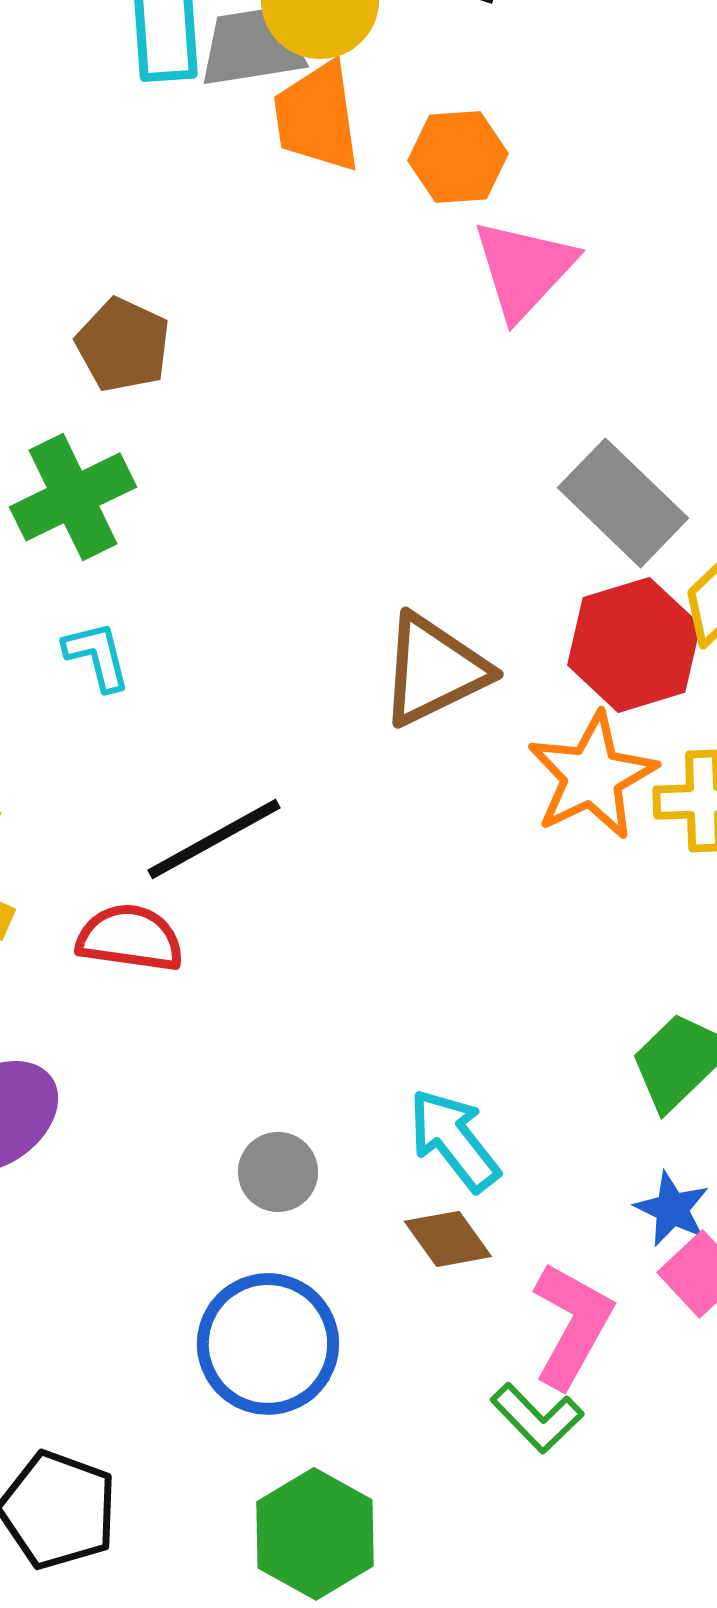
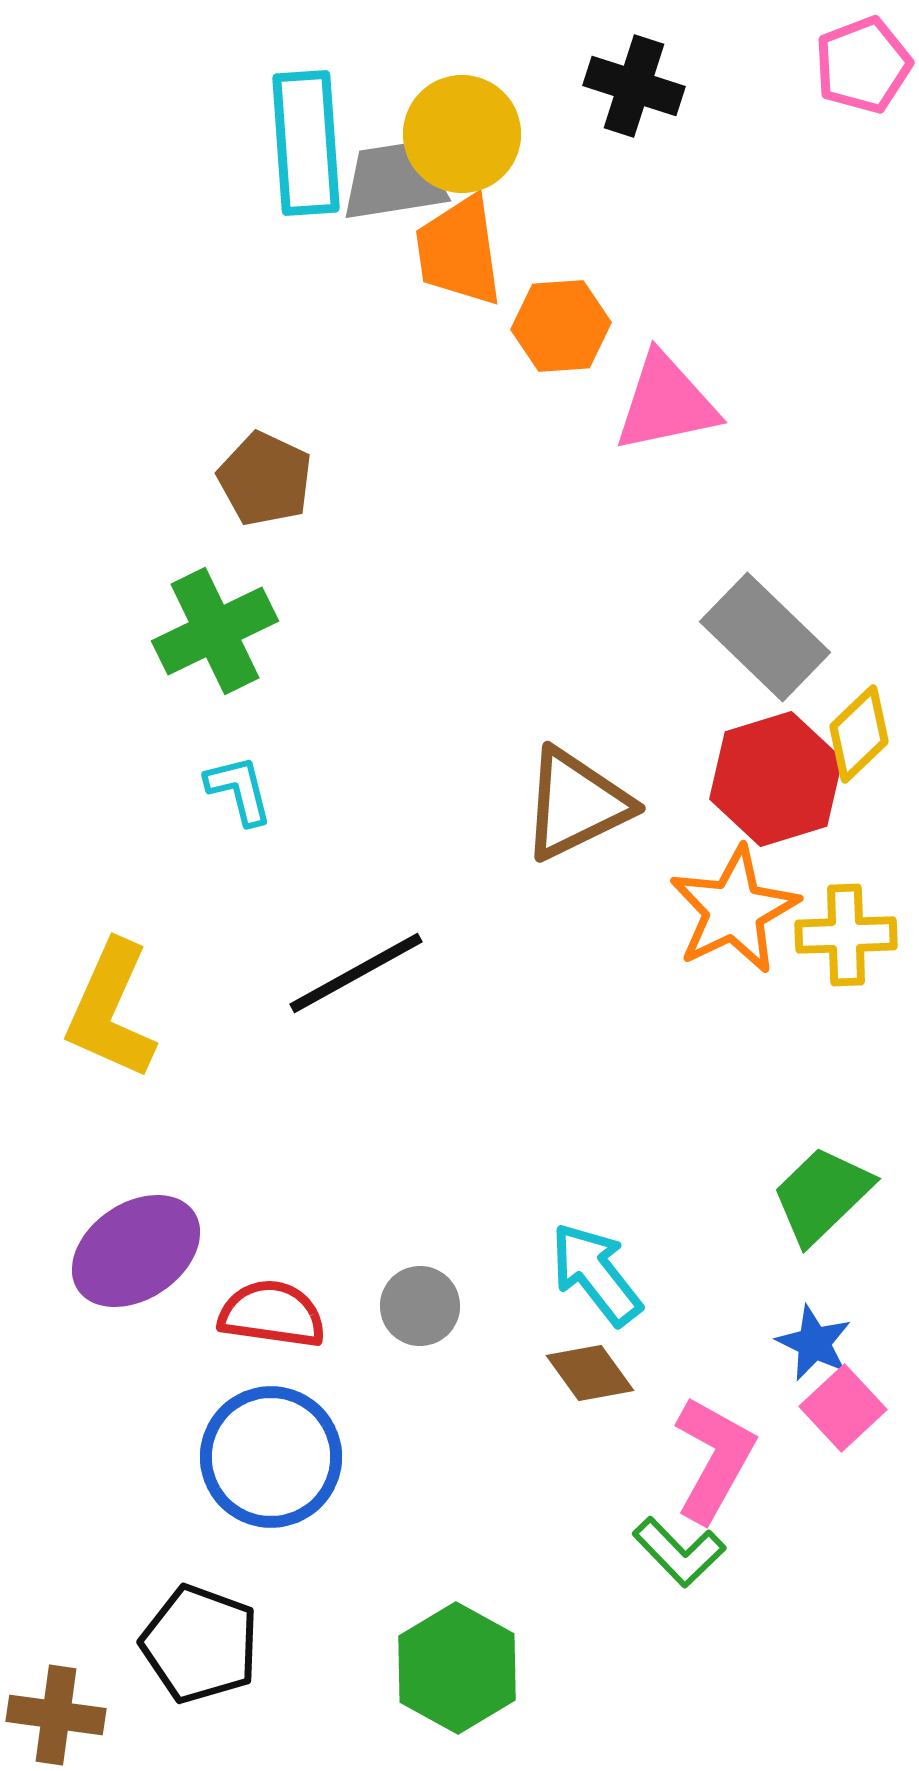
orange hexagon: (458, 157) -> (561, 326), moved
pink triangle: (524, 269) -> (666, 403), turned 35
red semicircle: (130, 938) -> (272, 1314), moved
blue circle: (268, 1344) -> (271, 1457), moved

